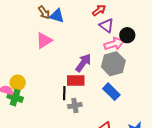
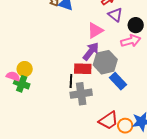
pink triangle: (44, 40) -> (95, 31), moved
pink arrow: (114, 44) -> (131, 41), moved
gray hexagon: (113, 64) -> (105, 62), moved
gray cross: (75, 106) -> (81, 94), size x1.5

